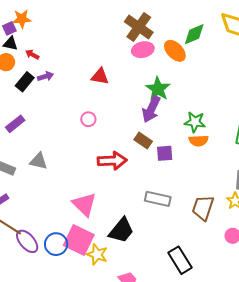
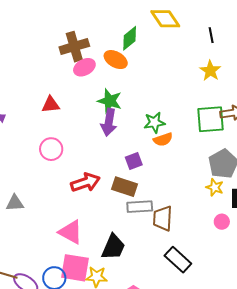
brown cross: (139, 27) -> (74, 47), turned -36
pink circle: (88, 119) -> (51, 149), size x1.5
brown rectangle: (143, 140) -> (125, 187), moved, size x1.4
brown trapezoid: (203, 208) -> (163, 218), moved

